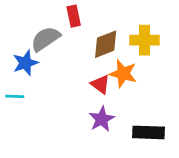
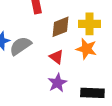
gray semicircle: (45, 39) -> (20, 46), moved
orange star: (123, 74) -> (86, 49), moved

